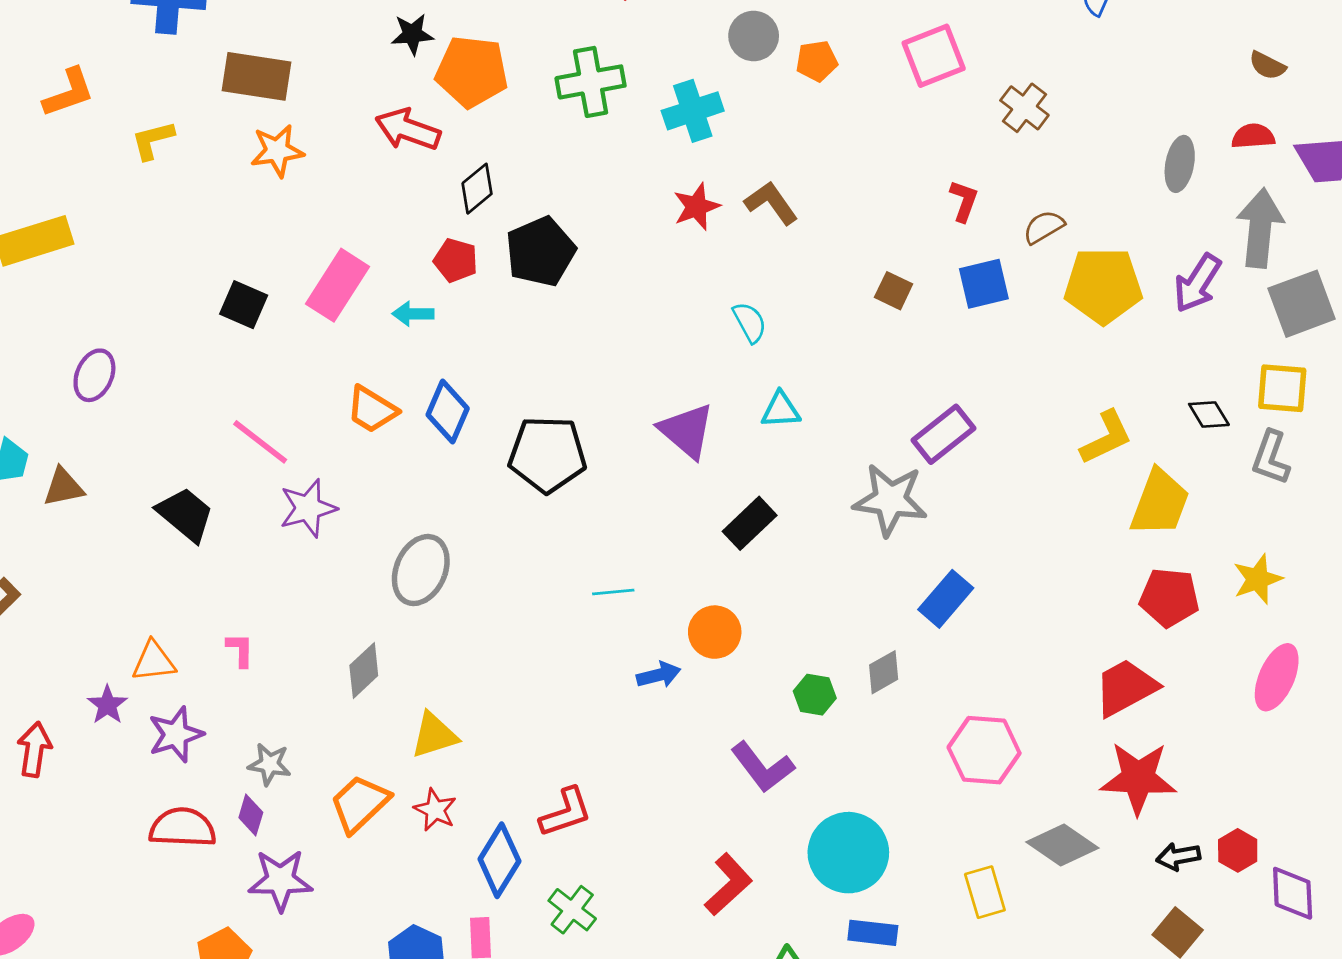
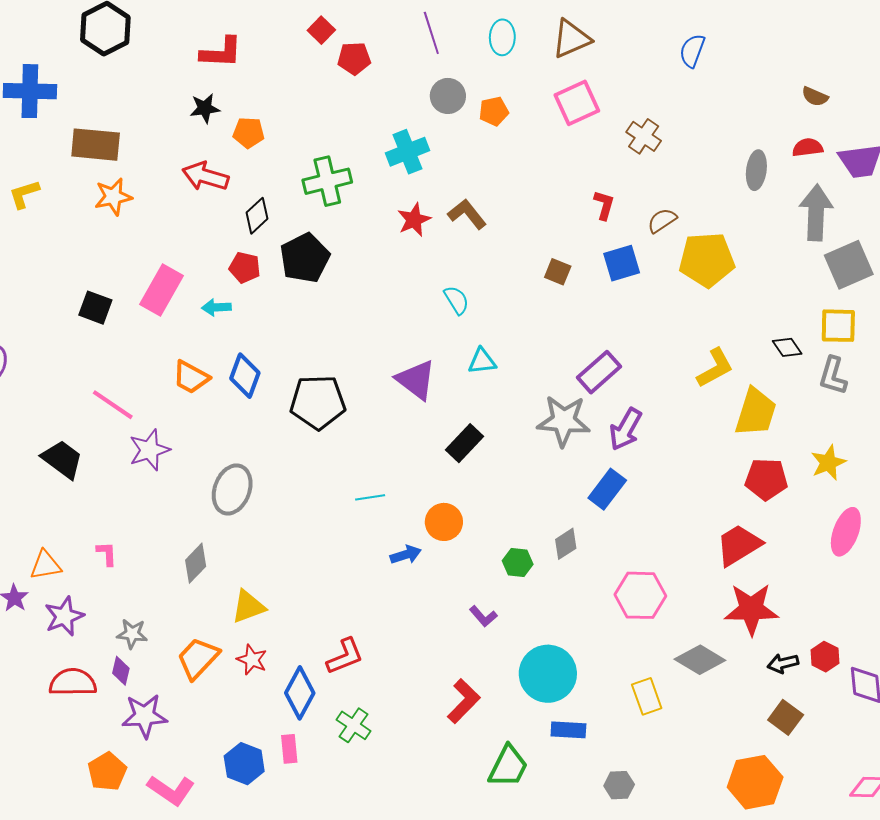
orange pentagon: (472, 72) -> (249, 133), size x0.6
green cross: (591, 82) -> (327, 181), moved
purple arrow: (1197, 283) -> (626, 429), moved
purple L-shape: (762, 767) -> (483, 616), size x0.6

